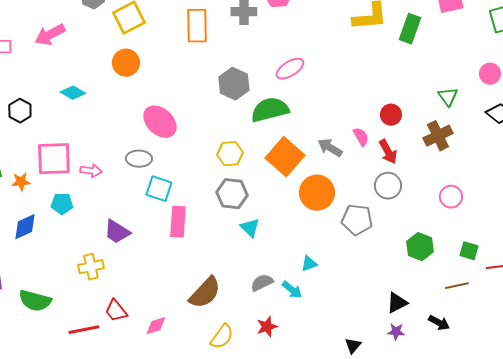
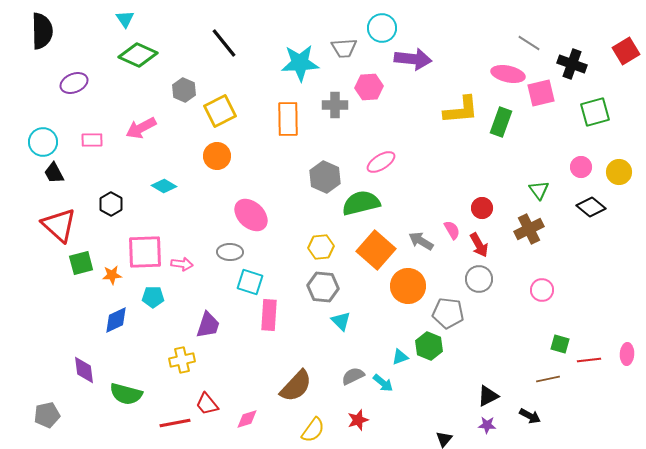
purple trapezoid: (117, 232) -> (208, 325), turned -104
green hexagon: (420, 247) -> (429, 346), moved

